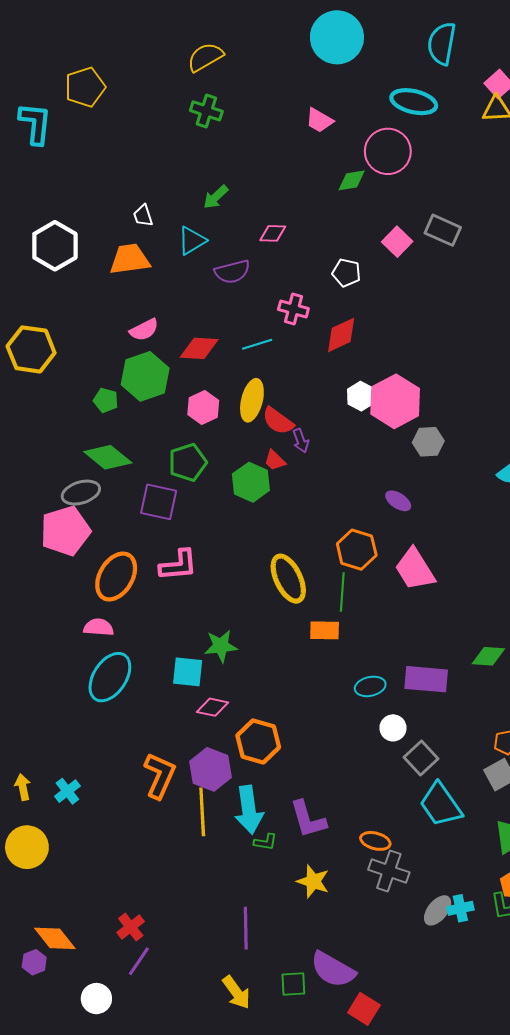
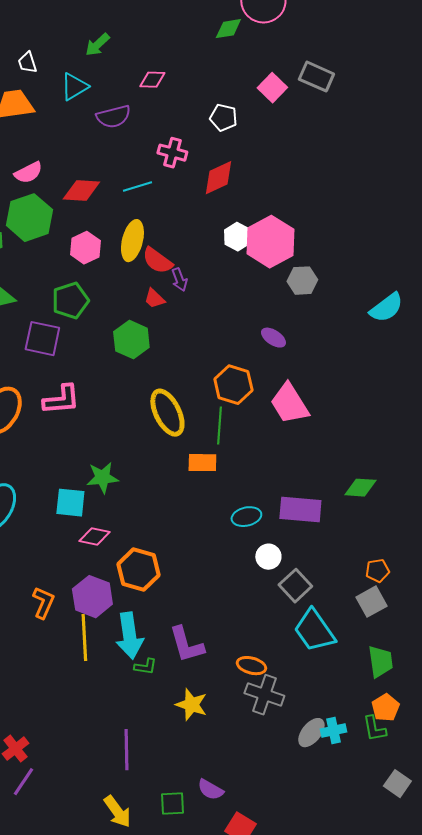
green hexagon: (251, 482) -> (131, 340), moved
orange L-shape: (160, 776) -> (43, 603), size x0.7
purple semicircle: (333, 970) -> (210, 790), size x0.6

